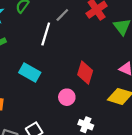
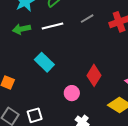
white line: (46, 34) -> (52, 26), moved, turned 45

